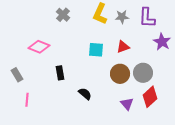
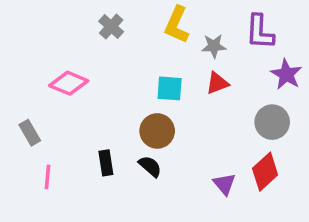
gray star: (122, 17) -> (214, 46), moved
black rectangle: (60, 73) -> (106, 163), moved
gray circle: (143, 73) -> (272, 122), moved
brown circle: (120, 74) -> (157, 131), moved

